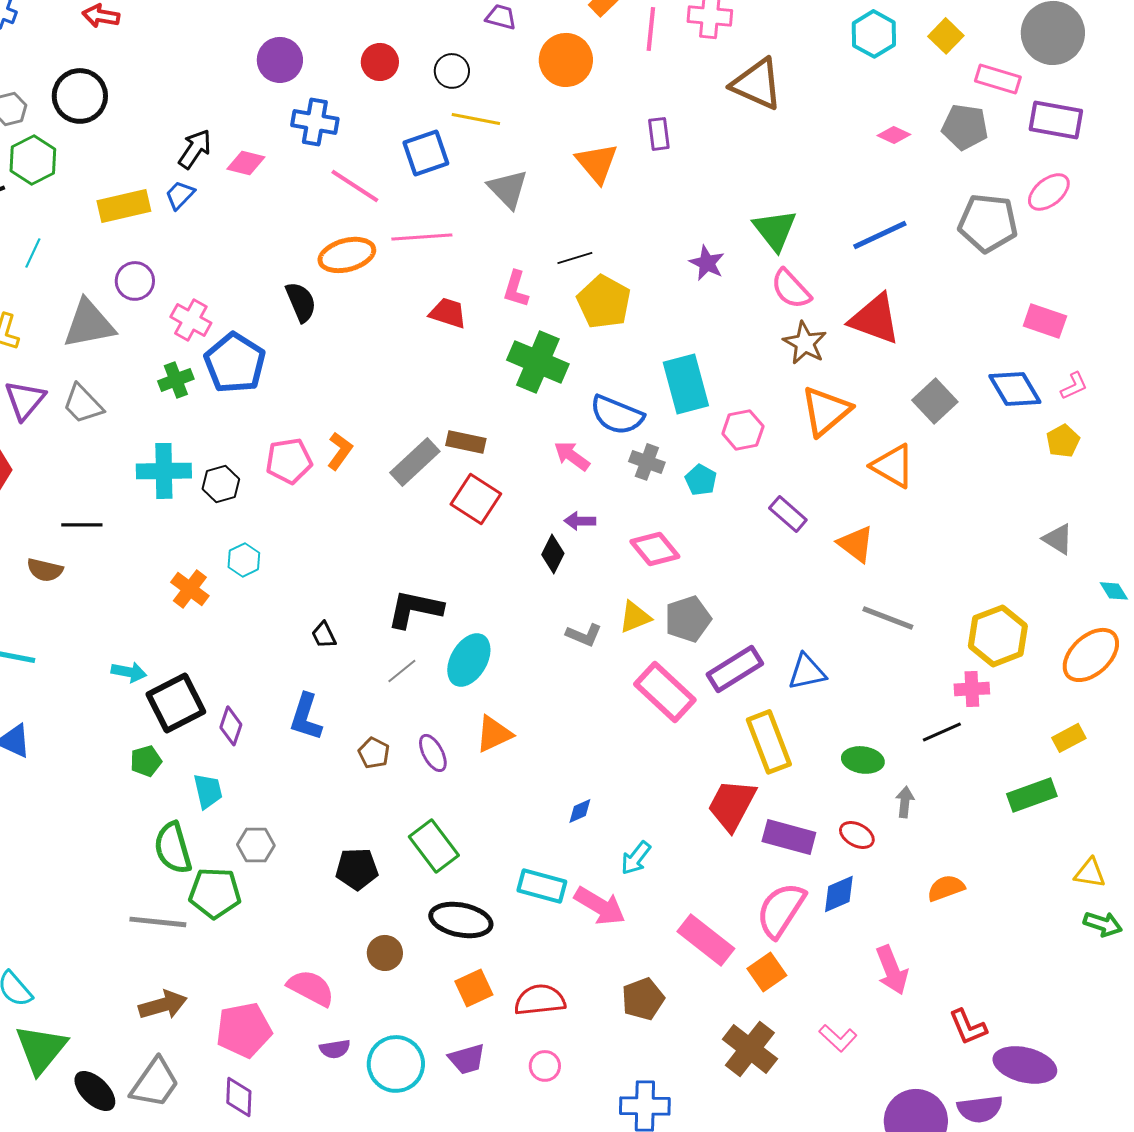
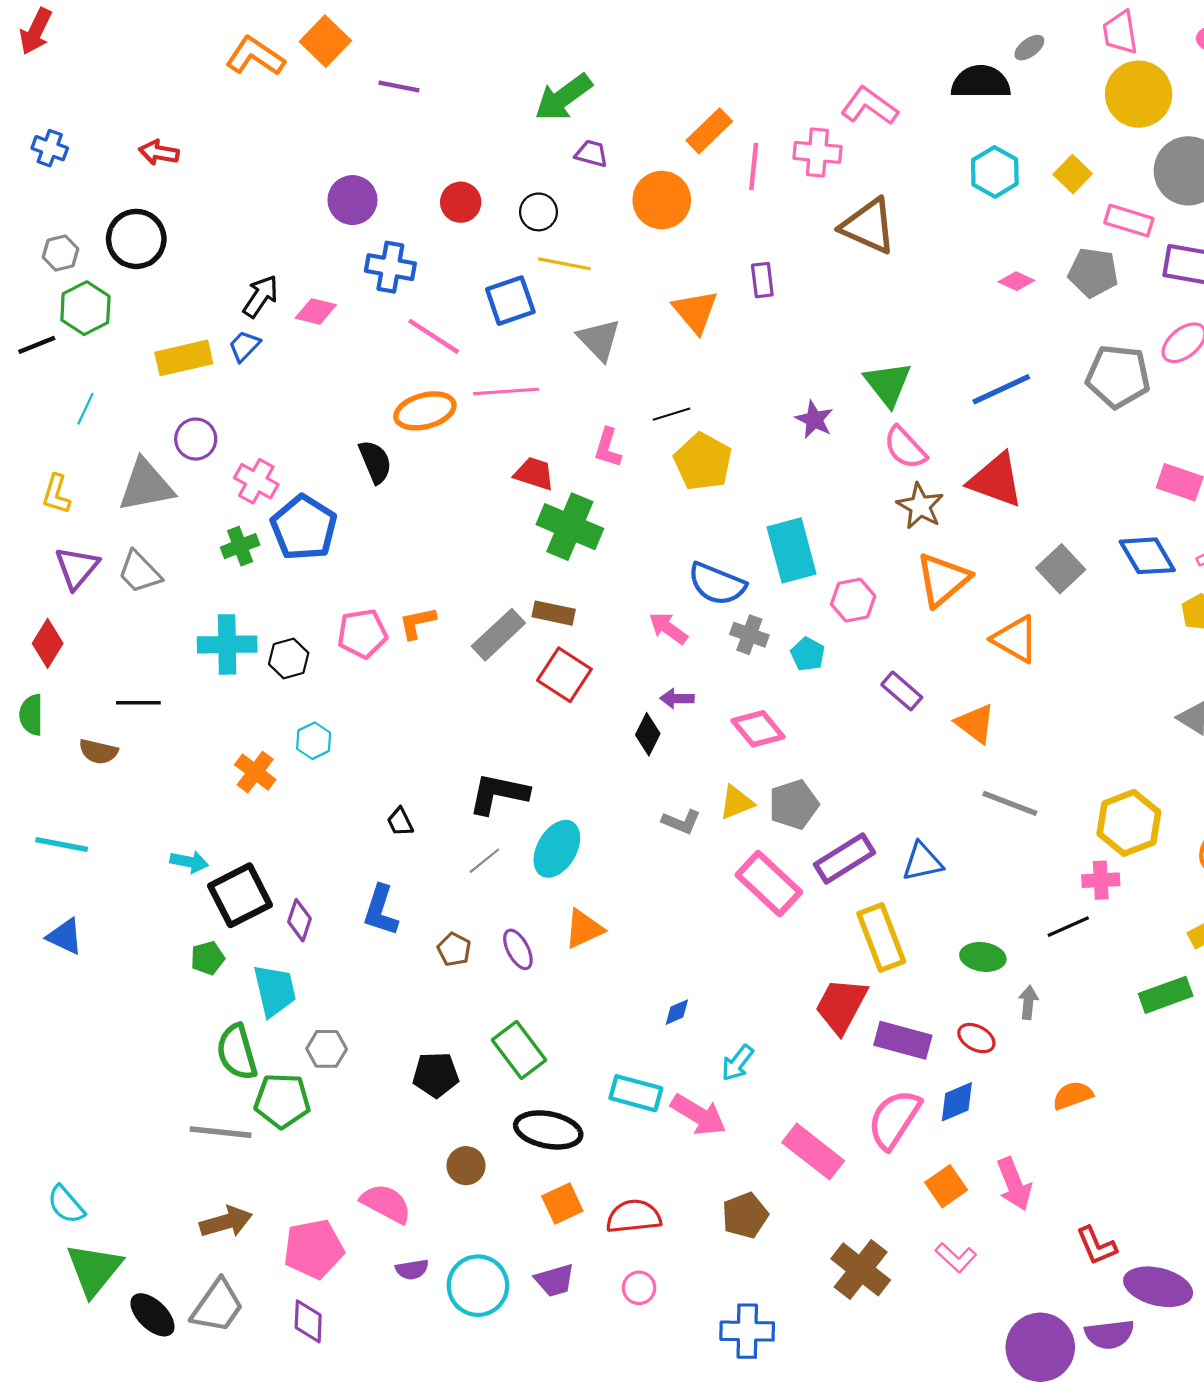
green cross: (538, 362) -> (570, 527), moved
orange L-shape: (340, 451) -> (417, 623), turned -138
cyan trapezoid: (208, 791) -> (275, 990), size x1.4
orange square: (767, 972) -> (946, 1186), moved

